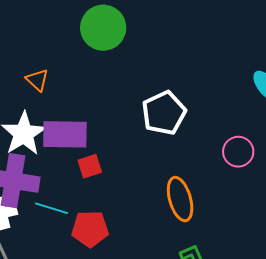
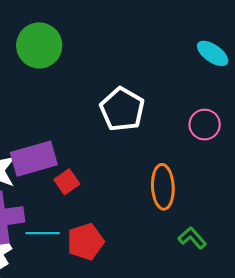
orange ellipse: (180, 199) -> (163, 187), turned 30

